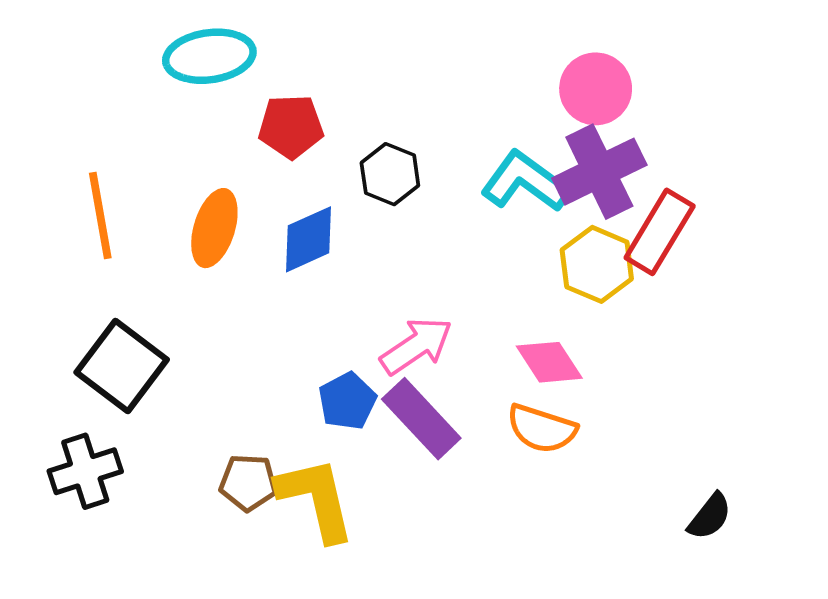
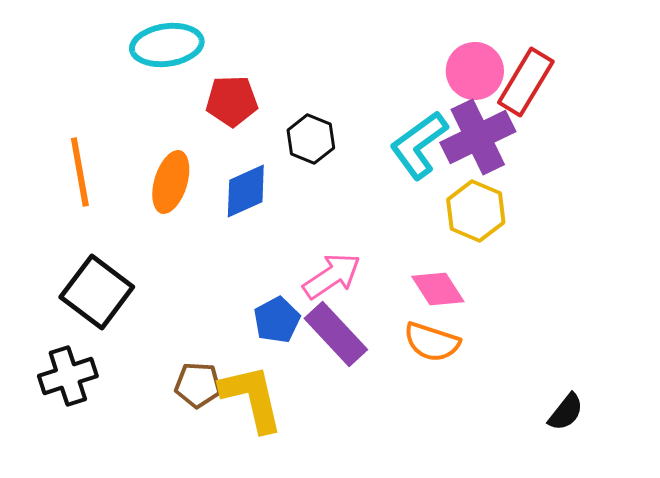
cyan L-shape: (525, 182) -> (419, 145), turned -72
red rectangle: (660, 232) -> (526, 82), moved

